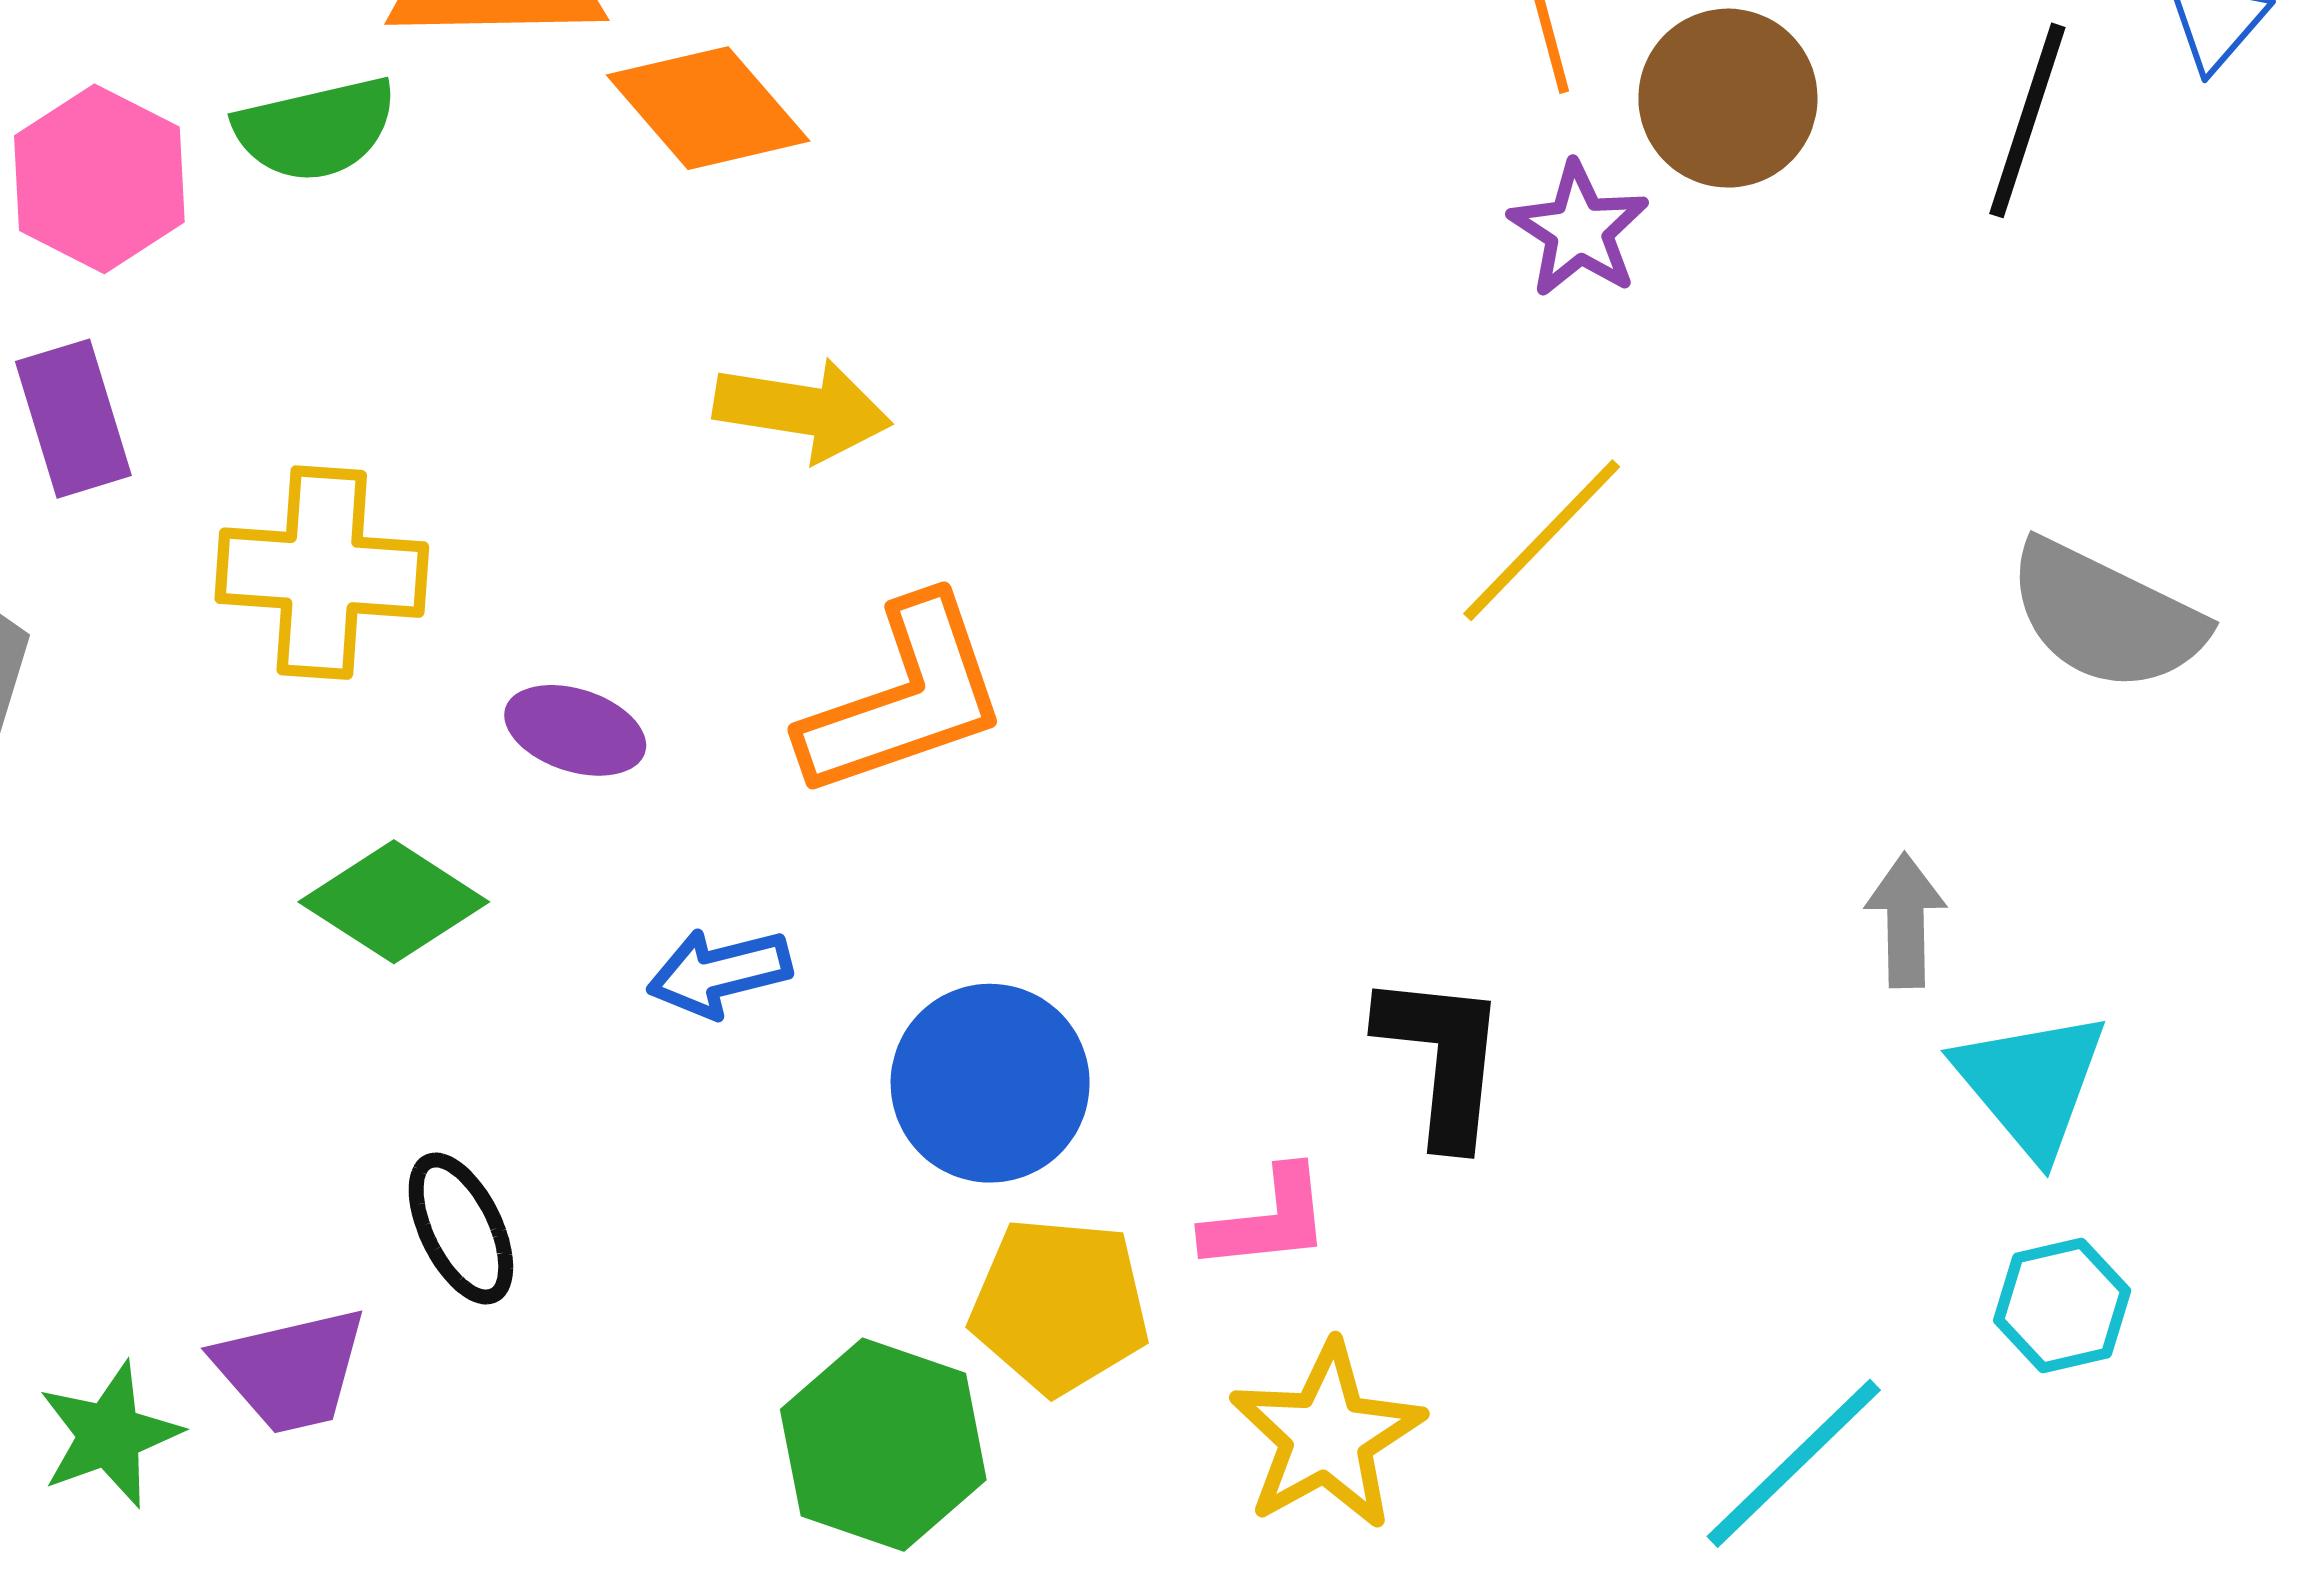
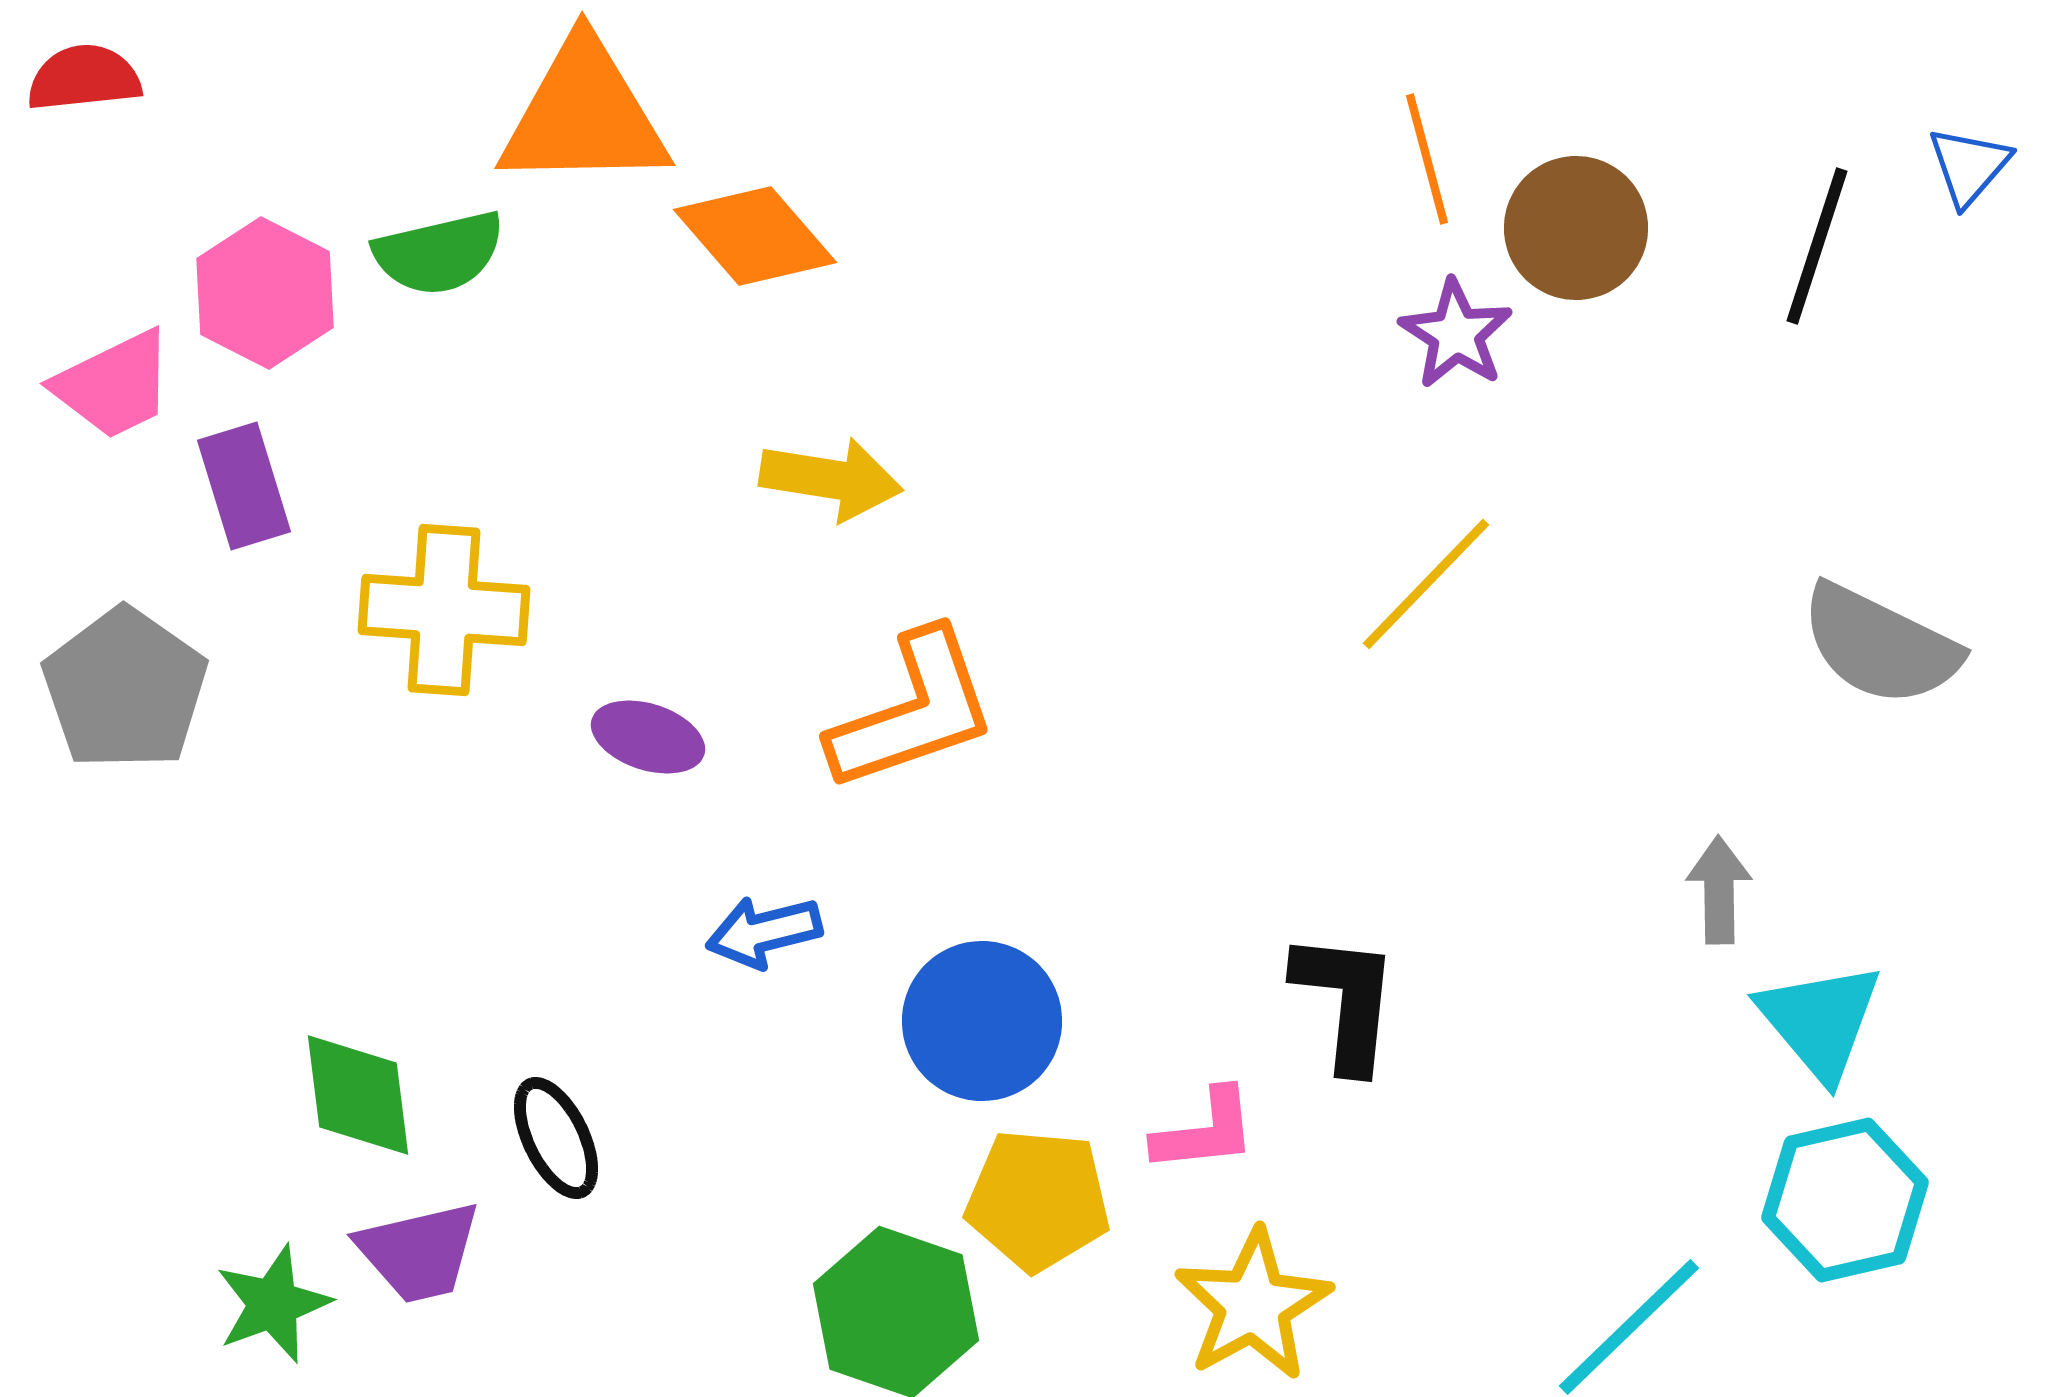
green diamond: (394, 902) -> (358, 1095), moved, turned 50
cyan hexagon: (2062, 1306) -> (1845, 1200), size x1.5

